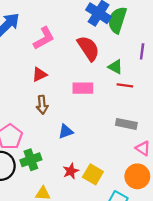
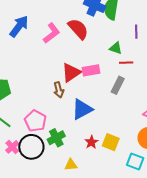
red semicircle: (88, 48) -> (78, 29), moved
red triangle: (40, 74) -> (71, 73), moved, size x1.5
gray rectangle: (126, 124) -> (118, 85), moved, turned -66
blue triangle: (66, 131) -> (82, 109), size x1.6

